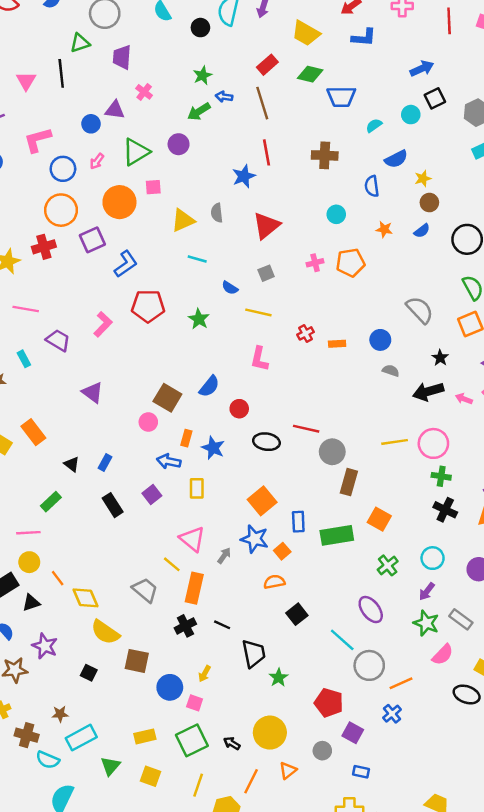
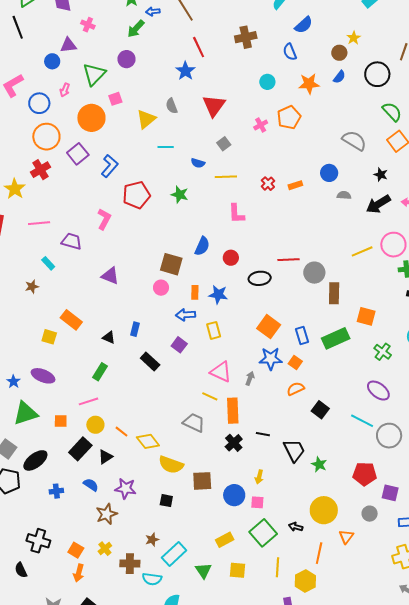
yellow star: (423, 178) -> (354, 38), moved
orange star: (384, 229) -> (309, 84), size x1.5

